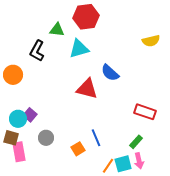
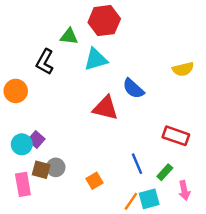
yellow semicircle: (151, 41) -> (183, 69), moved
brown square: (11, 138) -> (41, 170), moved
blue line: (96, 138) -> (137, 164), moved
pink arrow: (139, 161) -> (184, 190), moved

